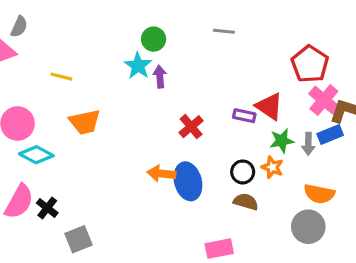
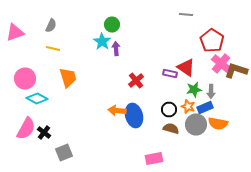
gray semicircle: (19, 27) -> (51, 26), moved
gray line: (224, 31) -> (186, 14), moved
orange trapezoid: (85, 122) -> (68, 78), turned -95
blue rectangle: (330, 134) -> (205, 108), moved
gray circle: (308, 227) -> (196, 124), moved

